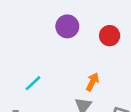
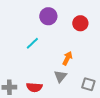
cyan line: (33, 83) -> (32, 43), moved

